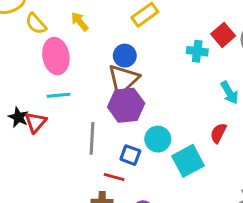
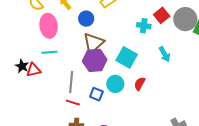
blue circle: (125, 56) -> (86, 19), moved
red triangle: (36, 122) -> (33, 70), turned 35
red semicircle: (218, 133) -> (140, 84), moved
cyan square: (188, 161) -> (127, 57), moved, turned -35
red line: (114, 177) -> (73, 103), moved

